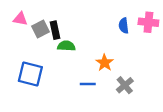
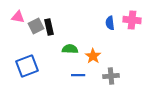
green semicircle: (66, 46) -> (70, 49), moved
blue square: (30, 74) -> (27, 66), turned -35
gray cross: (125, 85) -> (111, 76), turned 35

